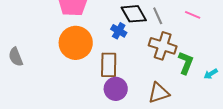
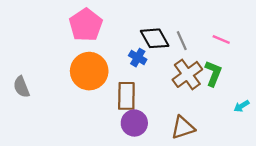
brown cross: (163, 46) -> (187, 74), turned 36
green L-shape: (186, 63) -> (213, 73), moved

